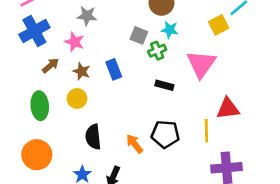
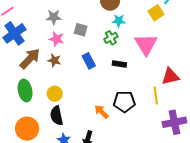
gray square: (139, 35) -> (81, 30), moved
pink star: (75, 42) -> (57, 39), moved
brown arrow: (51, 66) -> (30, 59), size x1.6
blue rectangle: (114, 69) -> (89, 61), moved
yellow circle: (77, 99) -> (55, 94), moved
black semicircle: (93, 137) -> (57, 116), moved

